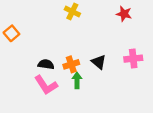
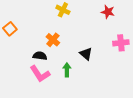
pink cross: (133, 59) -> (121, 43), moved
orange cross: (71, 64) -> (53, 40), moved, turned -32

